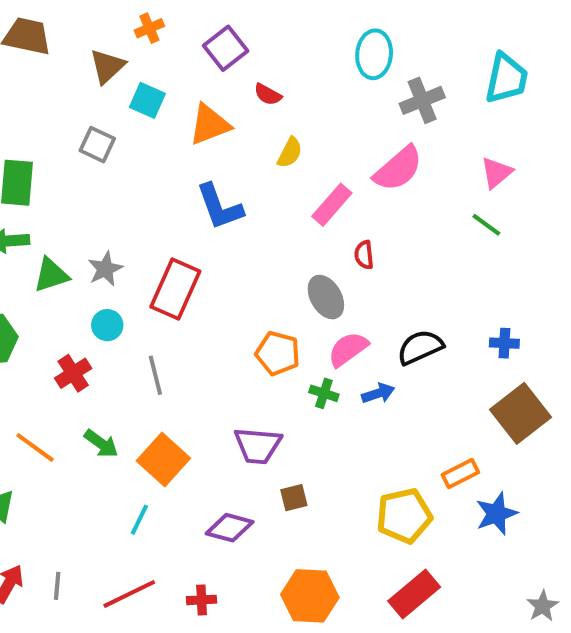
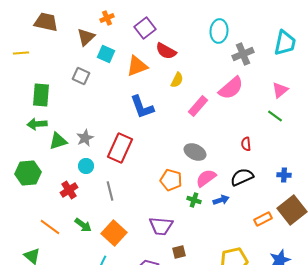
red semicircle: (268, 94) -> (166, 51), size x1.5
red semicircle: (364, 255) -> (246, 144), moved
gray ellipse: (326, 297) -> (195, 152), turned -35
orange rectangle: (460, 474) -> (263, 219), moved

